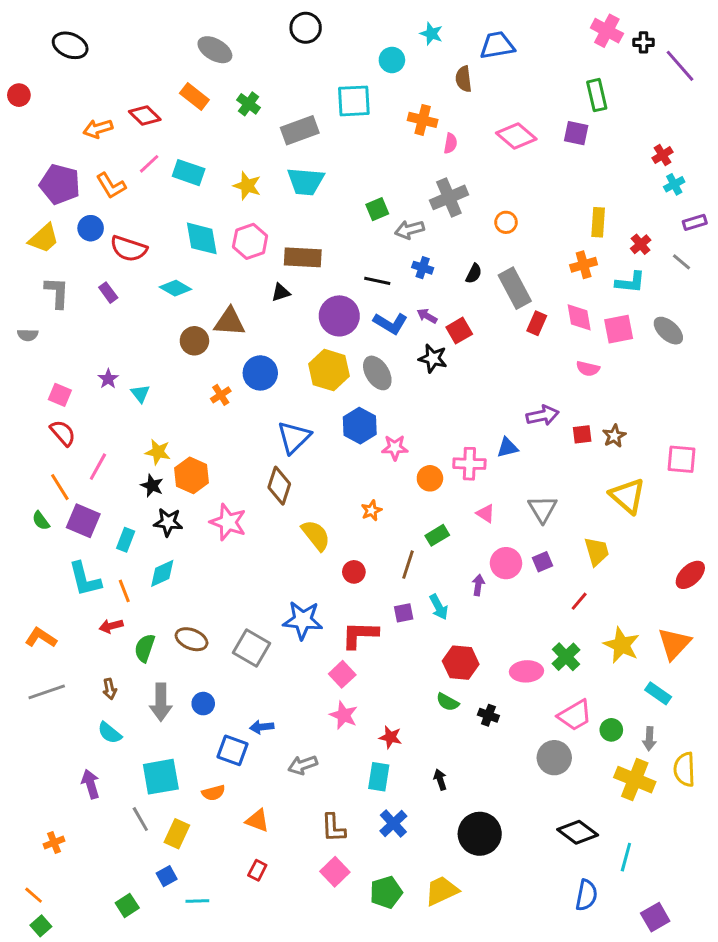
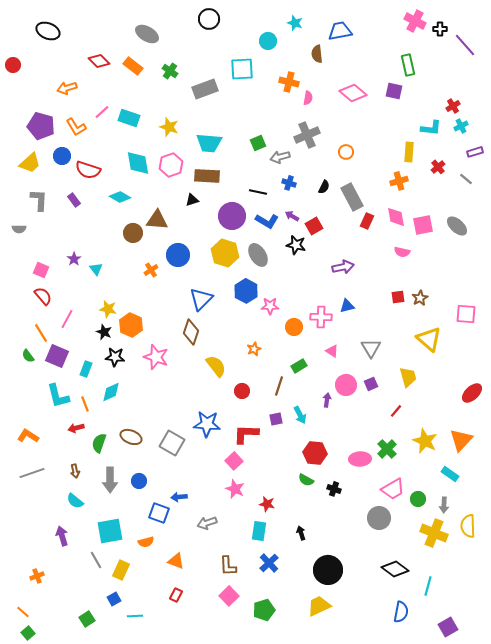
red diamond: (145, 116) -> (99, 61), moved
cyan trapezoid: (306, 181) -> (209, 143), moved
cyan L-shape: (630, 282) -> (431, 128), moved
purple arrow: (543, 415) -> (343, 267), moved
yellow trapezoid: (442, 891) -> (319, 606), moved

